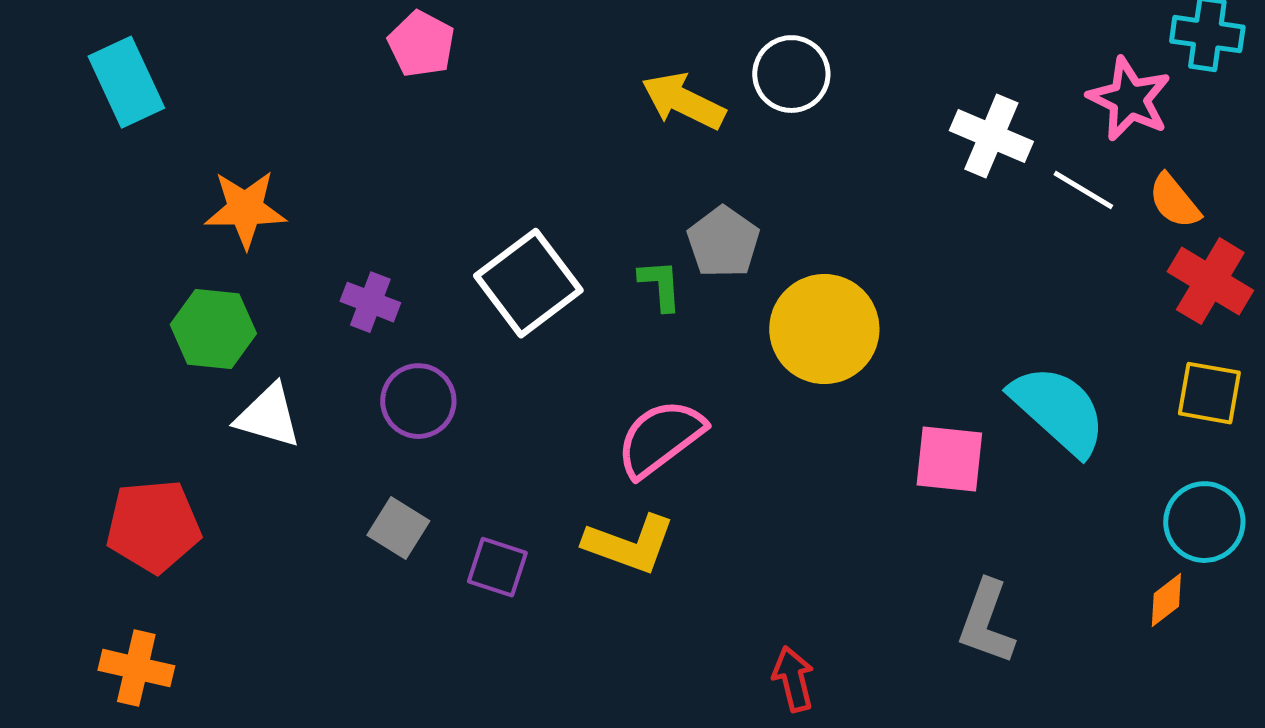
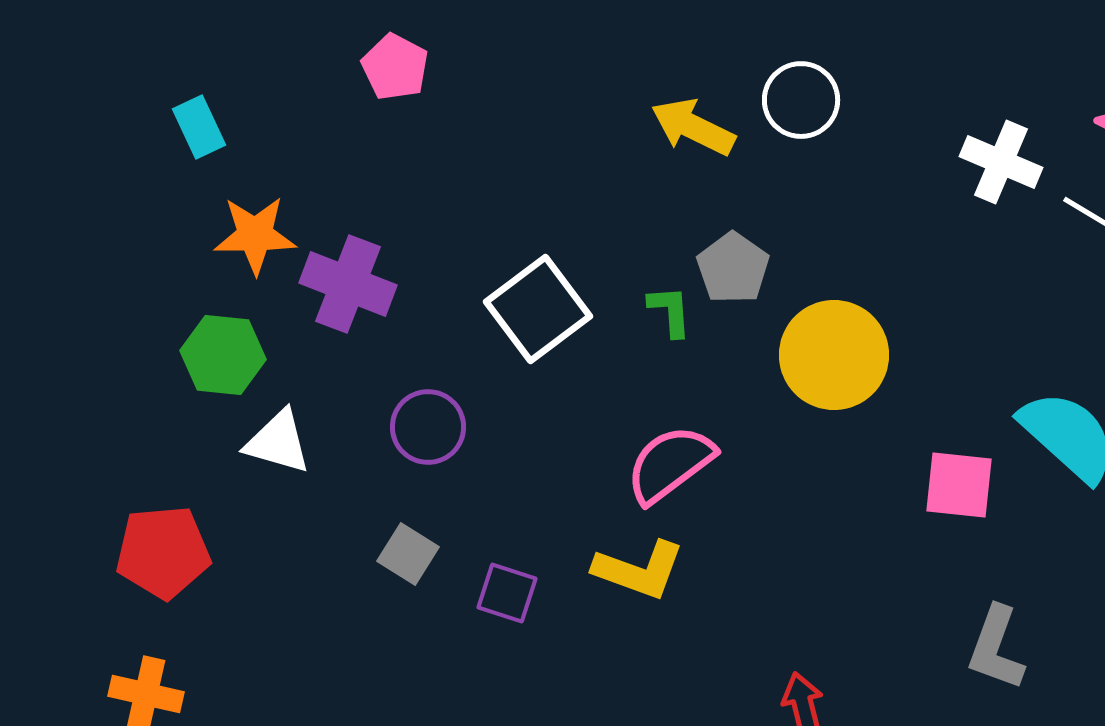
pink pentagon: (421, 44) -> (395, 67), moved
cyan rectangle: (126, 82) -> (199, 127), moved, size x0.7
purple cross: (370, 302) -> (348, 284), moved, size x1.6

